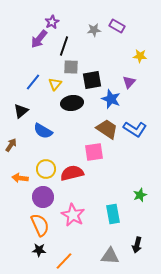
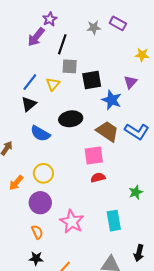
black ellipse: (72, 103) -> (71, 119), moved
black triangle: (21, 111) -> (29, 104), moved
red semicircle: (72, 173) -> (98, 178), moved, size x0.6
orange arrow: (20, 178) -> (16, 183), turned -56
green star: (140, 195) -> (136, 192), moved
orange semicircle: (40, 225) -> (37, 232), size x0.6

